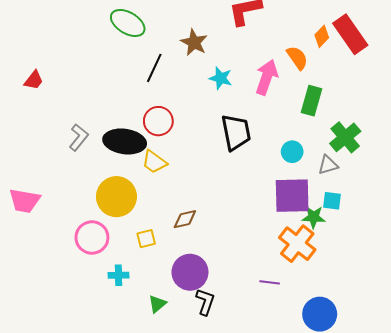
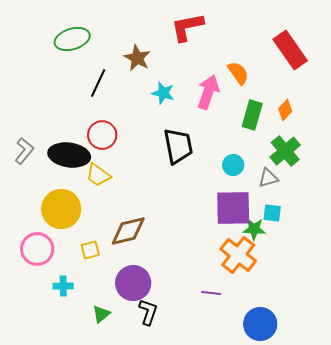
green ellipse: (128, 23) -> (72, 39), turned -48
orange diamond: (322, 36) -> (285, 110), moved
brown diamond: (185, 219) -> (128, 231), size x1.5

